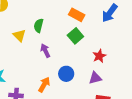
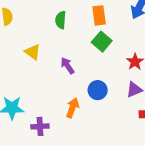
orange rectangle: (77, 15) -> (99, 15), turned 63
green semicircle: (39, 26) -> (61, 20), moved

